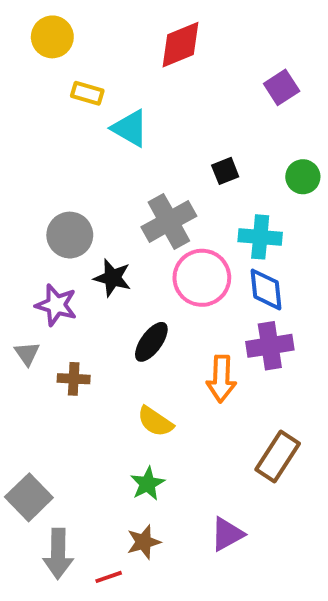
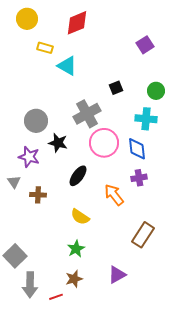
red diamond: (181, 45) -> (77, 23), moved
cyan cross: (260, 237) -> (146, 119), moved
purple cross: (270, 346) -> (139, 178), size x0.7
orange arrow: (221, 379) -> (114, 195), turned 140

